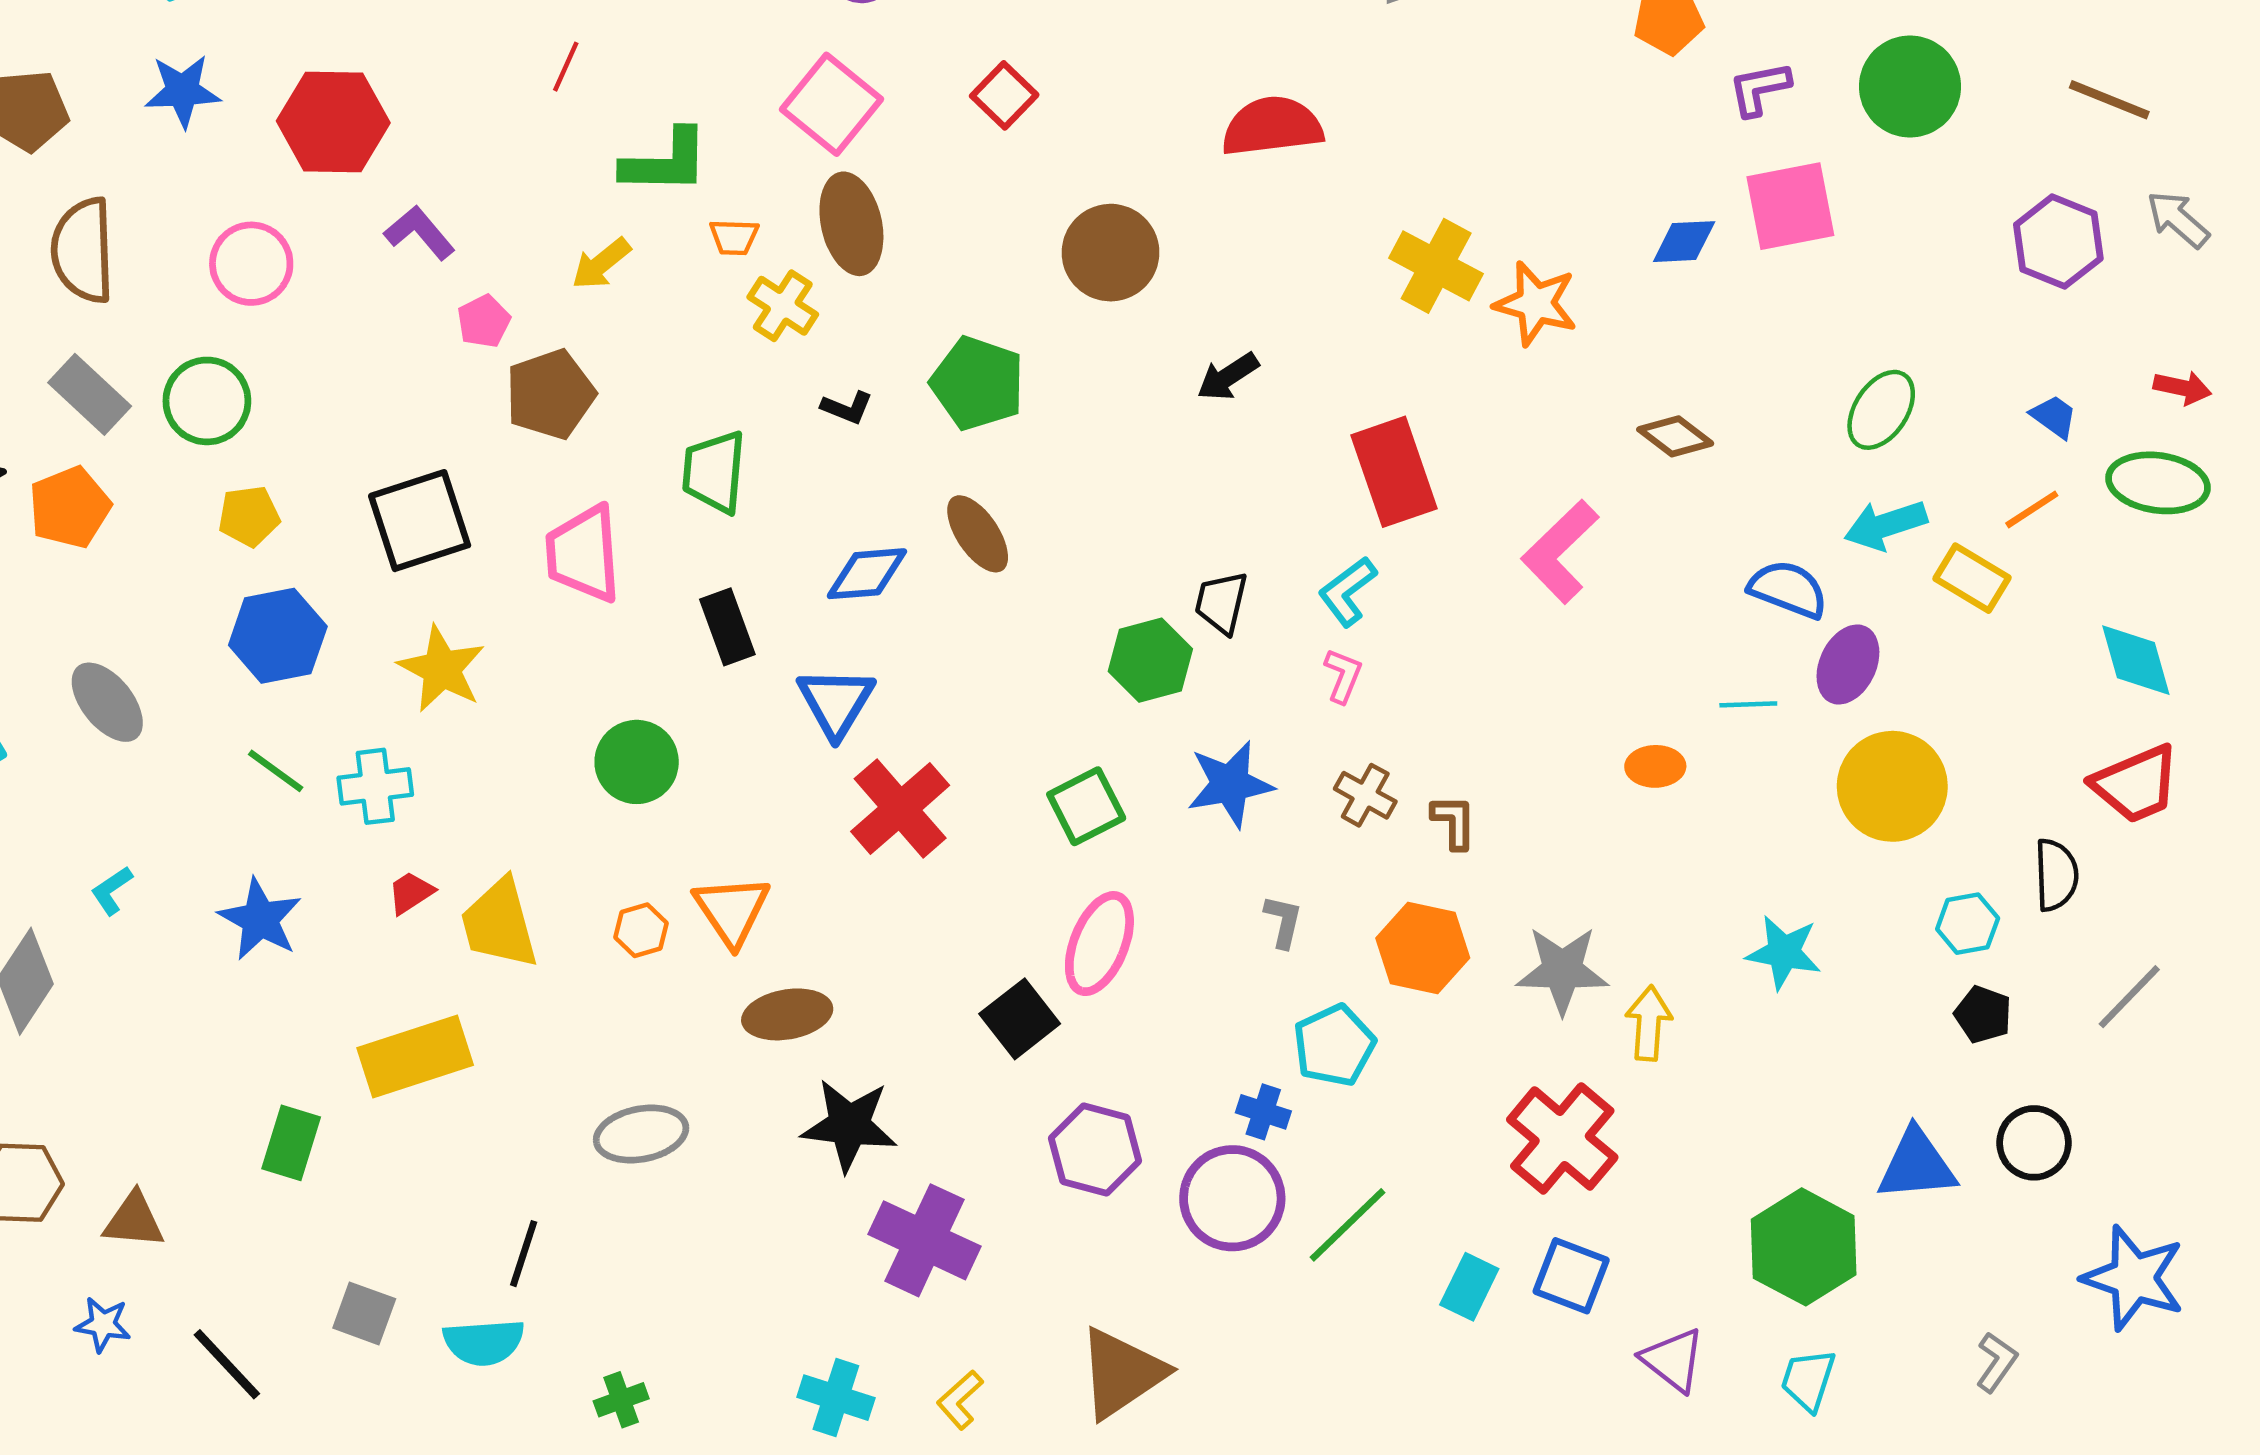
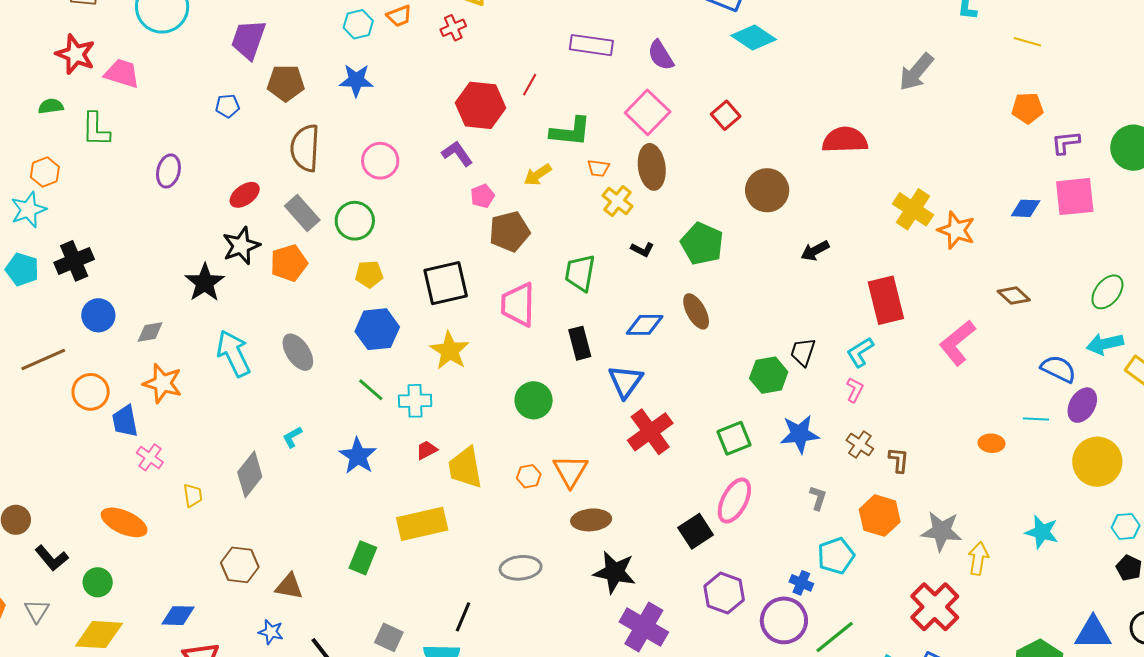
red hexagon: (333, 122) -> (481, 105), moved

